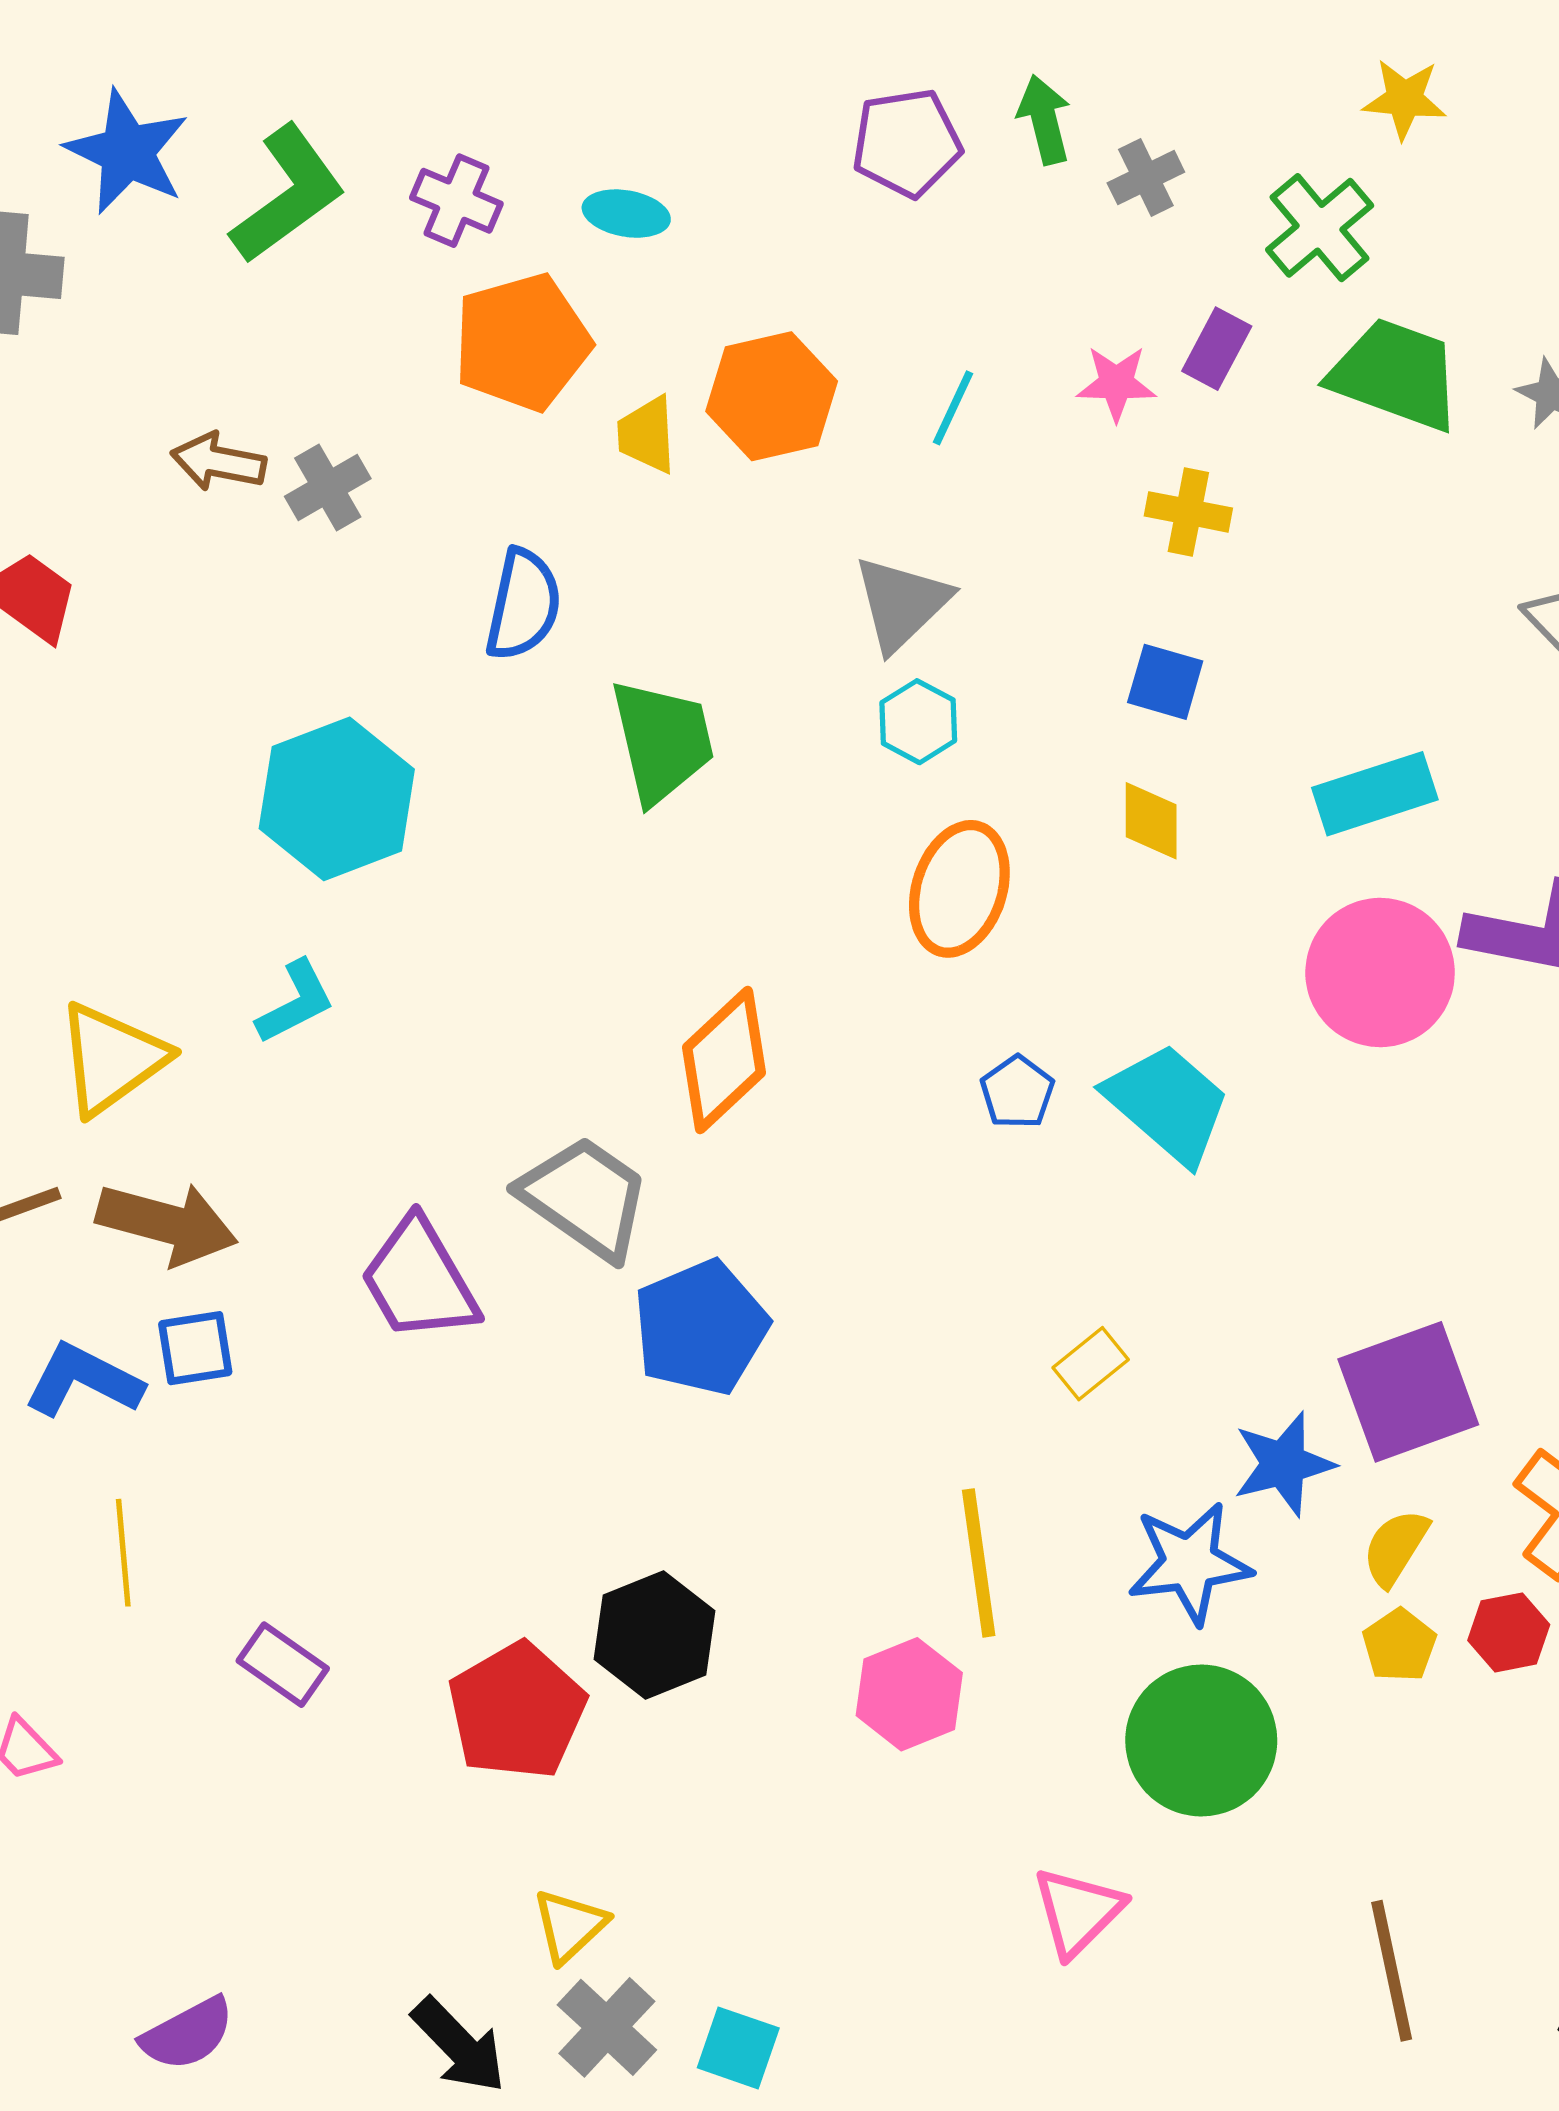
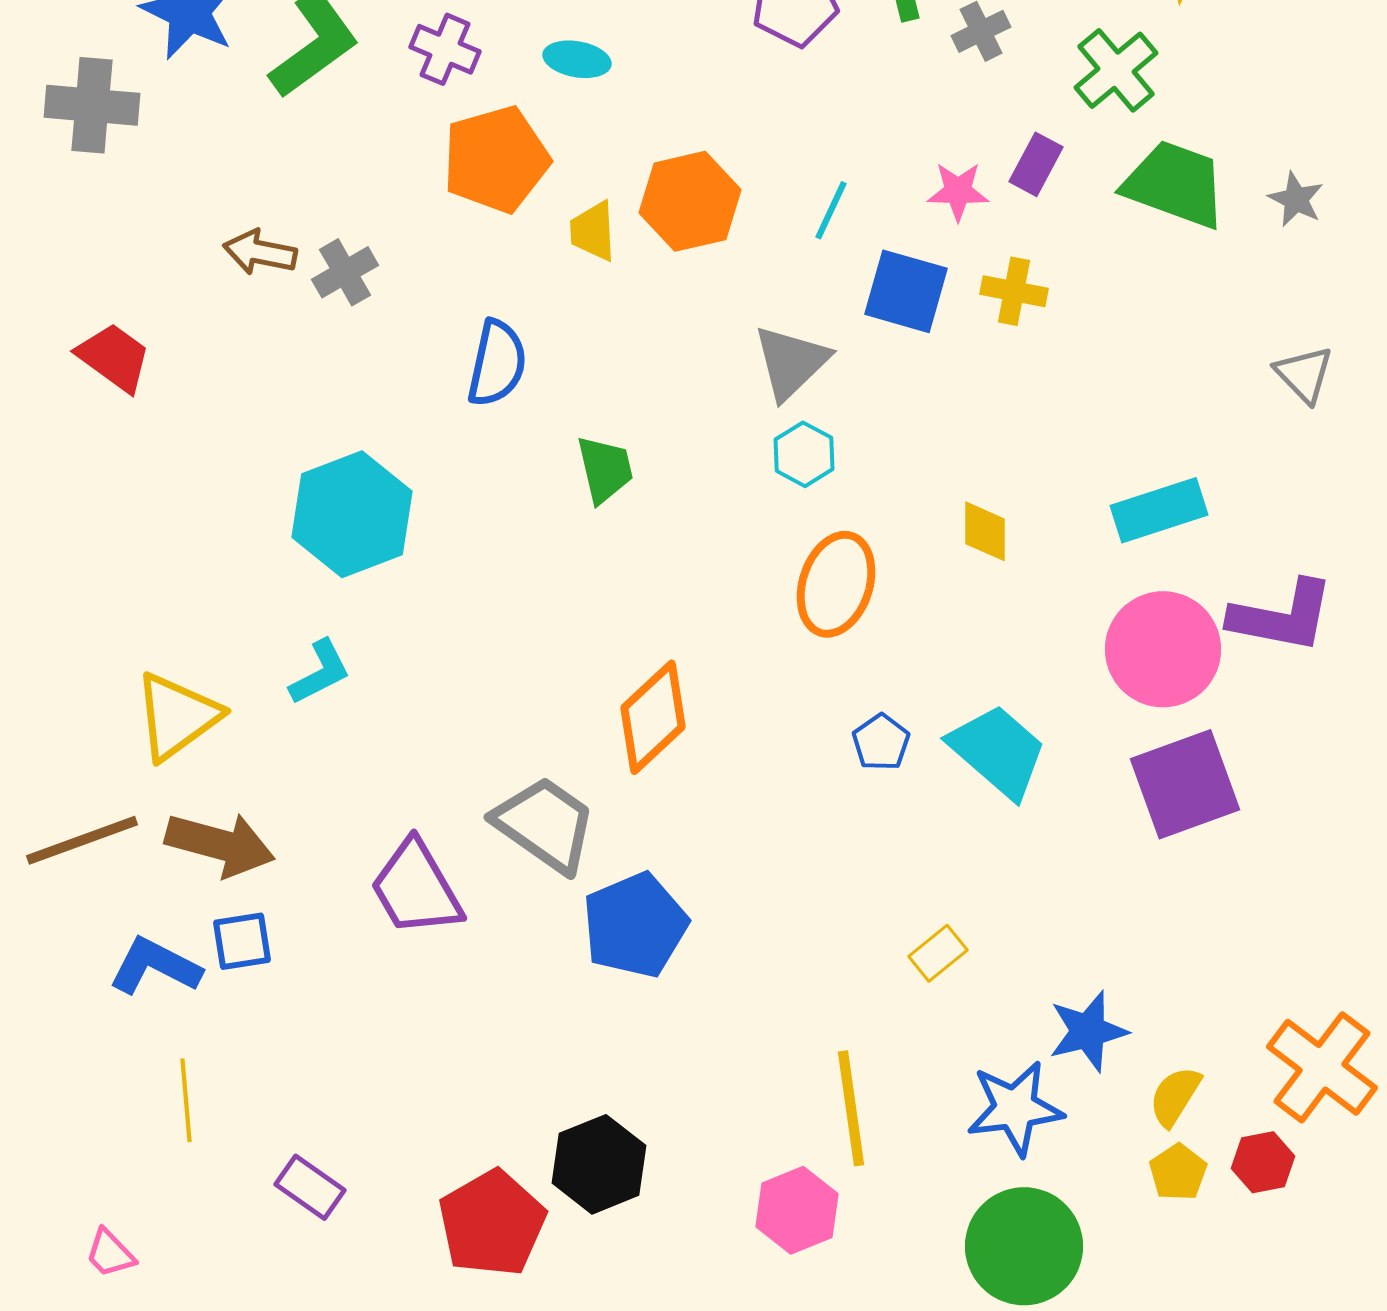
blue square: (1165, 682) -> (906, 291), moved, size x1.4
green trapezoid: (662, 741) -> (605, 469), size x0.7
purple square: (1408, 1392) -> (1185, 784), moved

